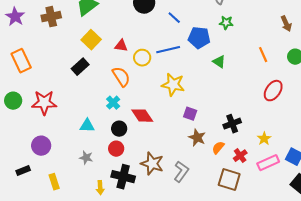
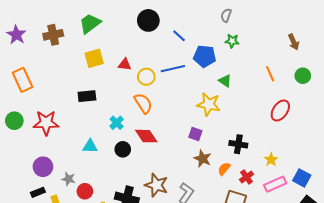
yellow square: (91, 40) -> (94, 58), turned 30
black rectangle: (80, 67) -> (87, 96), moved, turned 36
orange semicircle: (121, 77) -> (143, 103), moved
yellow star: (173, 85) -> (209, 104), moved
black cross: (232, 124) -> (238, 144), turned 30
red circle: (116, 149) -> (85, 191), moved
gray star: (86, 158) -> (69, 179), moved
black rectangle: (23, 171) -> (38, 192), moved

